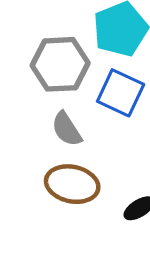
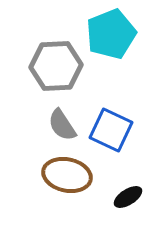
blue square: (121, 93) -> (111, 130), moved

